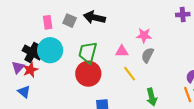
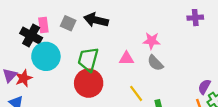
black cross: (32, 52) -> (31, 35), moved
gray semicircle: (147, 55) -> (155, 63), turned -70
yellow line: (130, 74) -> (136, 93), moved

